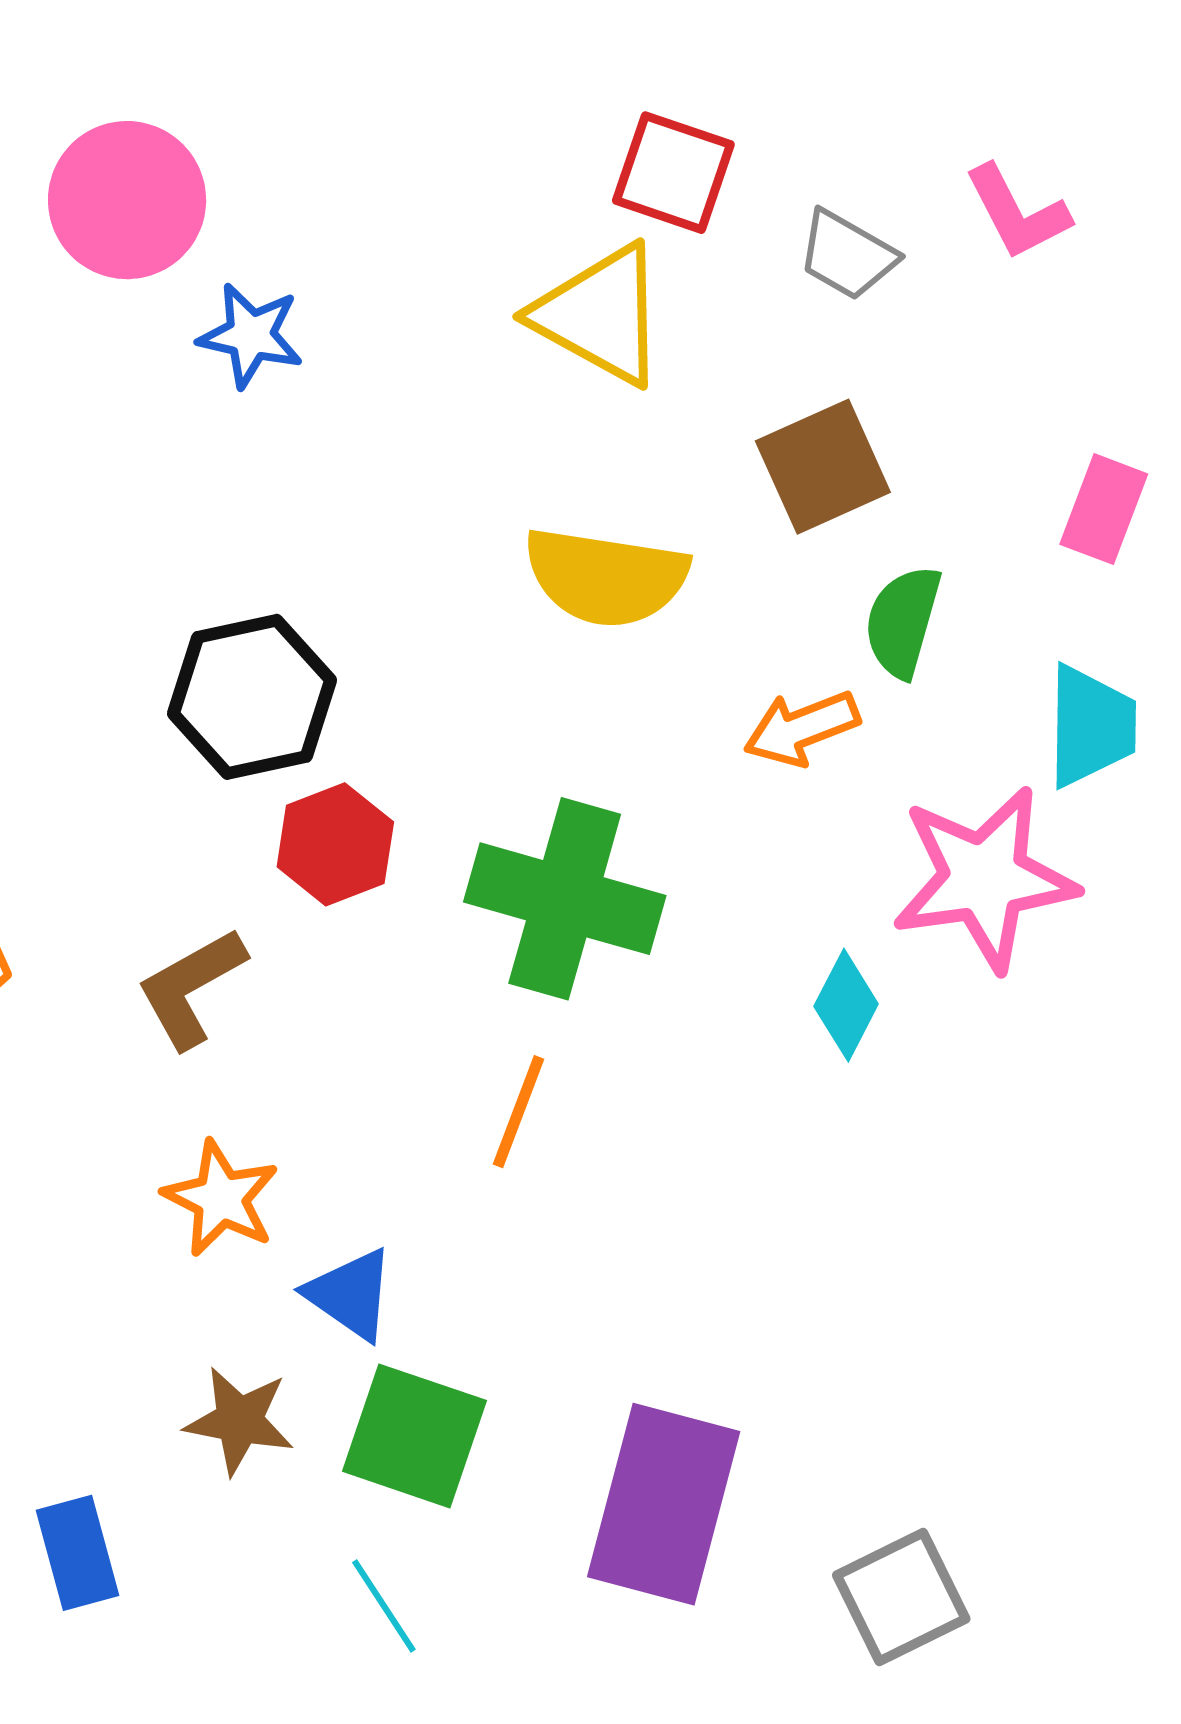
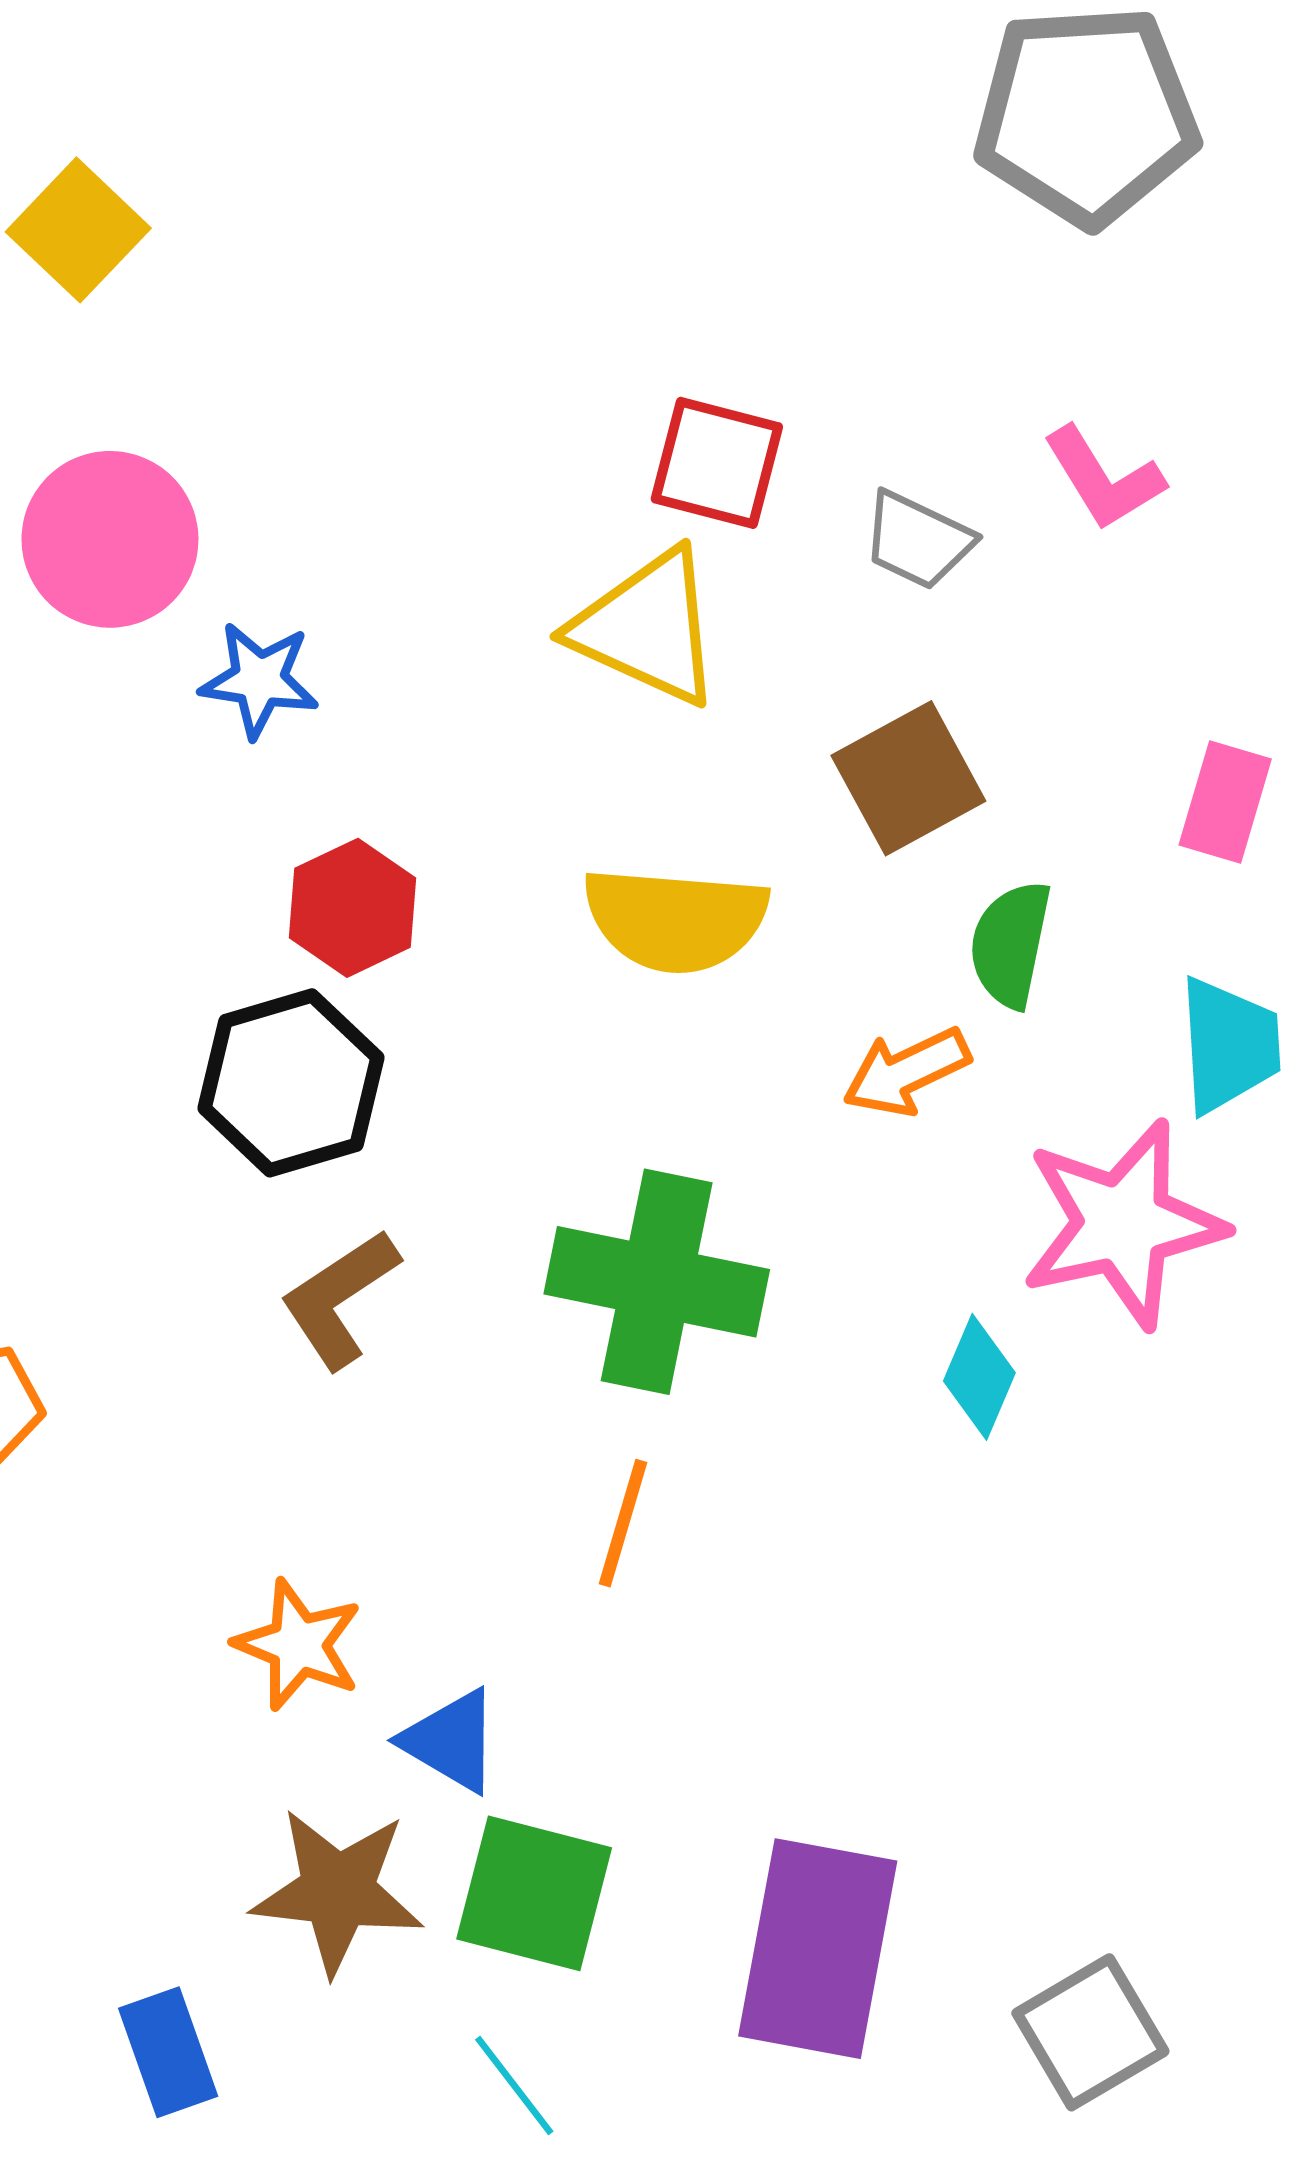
red hexagon: (335, 844) -> (353, 908), moved
brown L-shape: (191, 988) -> (340, 1299), moved
brown star: (239, 1421) -> (338, 1891), size x1.4

